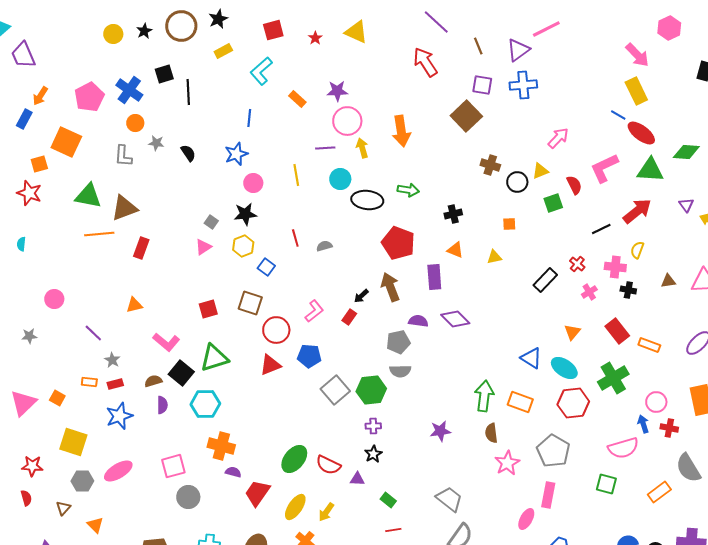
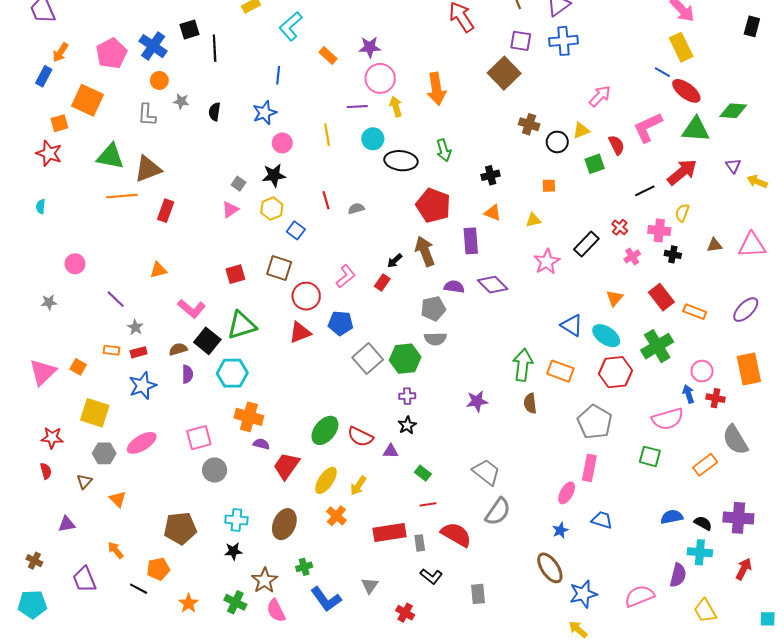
black semicircle: (188, 153) -> (215, 112), turned -138
green arrow: (408, 190) -> (444, 150), turned 65
pink star: (507, 463) -> (547, 262), moved

